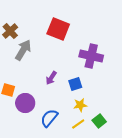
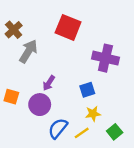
purple arrow: (51, 78) -> (49, 83), moved
purple circle: (25, 103) -> (40, 105), moved
yellow line: (78, 124) -> (82, 133), moved

